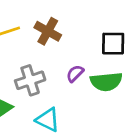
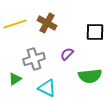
green semicircle: (106, 82) -> (90, 76), moved

